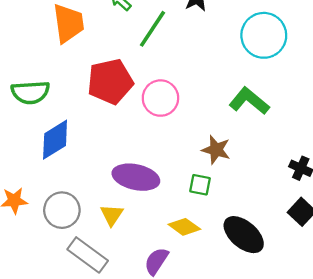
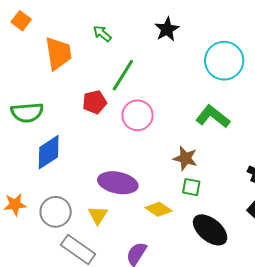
green line: (153, 29) -> (123, 75), moved
red pentagon: (110, 82) -> (95, 102), size x0.6
green square: (200, 185) -> (191, 187), moved
yellow diamond: (184, 227) -> (159, 209), moved

